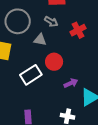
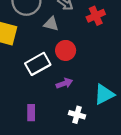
purple arrow: (71, 83) -> (64, 83), moved

